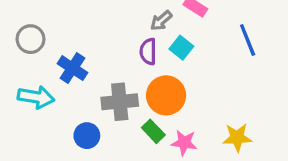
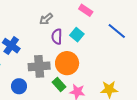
gray arrow: (161, 21) -> (46, 19), moved
blue line: (248, 40) -> (117, 31), turned -30

